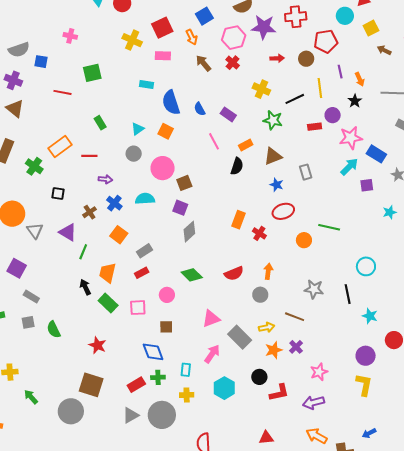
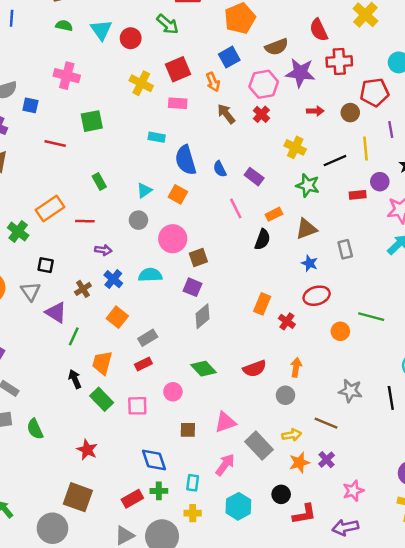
pink cross: (70, 36) -> (67, 76), size x1.5
gray triangle: (35, 231) -> (30, 291), moved
brown square: (166, 327) -> (188, 430), moved

